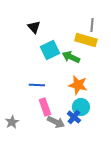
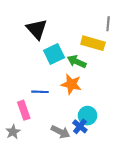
gray line: (92, 25) -> (108, 24), moved
black triangle: (34, 27) -> (37, 29), size x1.5
orange star: (78, 85) -> (71, 84), moved
pink rectangle: (45, 107) -> (24, 110), moved

